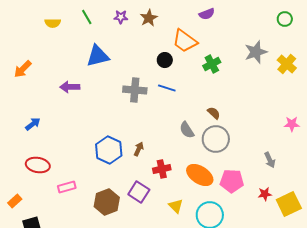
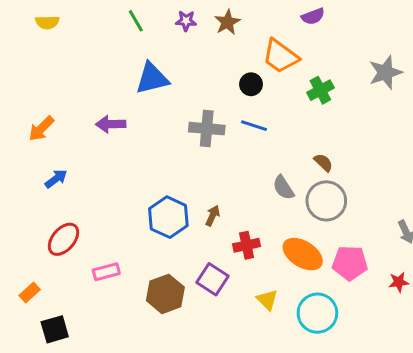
yellow semicircle: (53, 23) -> (47, 22), moved
orange arrow: (23, 69) -> (41, 129), moved
red ellipse: (38, 165) -> (63, 239), turned -60

